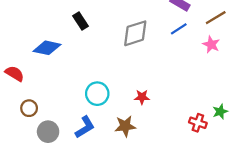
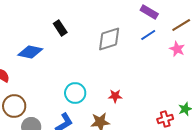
brown circle: (29, 108) -> (14, 106), size x1.5
red cross: (198, 123) -> (165, 119), turned -35

